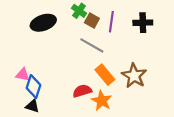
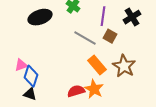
brown square: (92, 21) -> (110, 36), moved
black cross: (143, 23) -> (132, 17), turned -30
pink triangle: (23, 75) -> (21, 65), turned -32
red semicircle: (82, 91) -> (76, 91), moved

